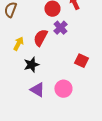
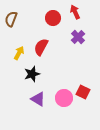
purple cross: (60, 28) -> (78, 37), moved
red square: (81, 61) -> (83, 92), moved

